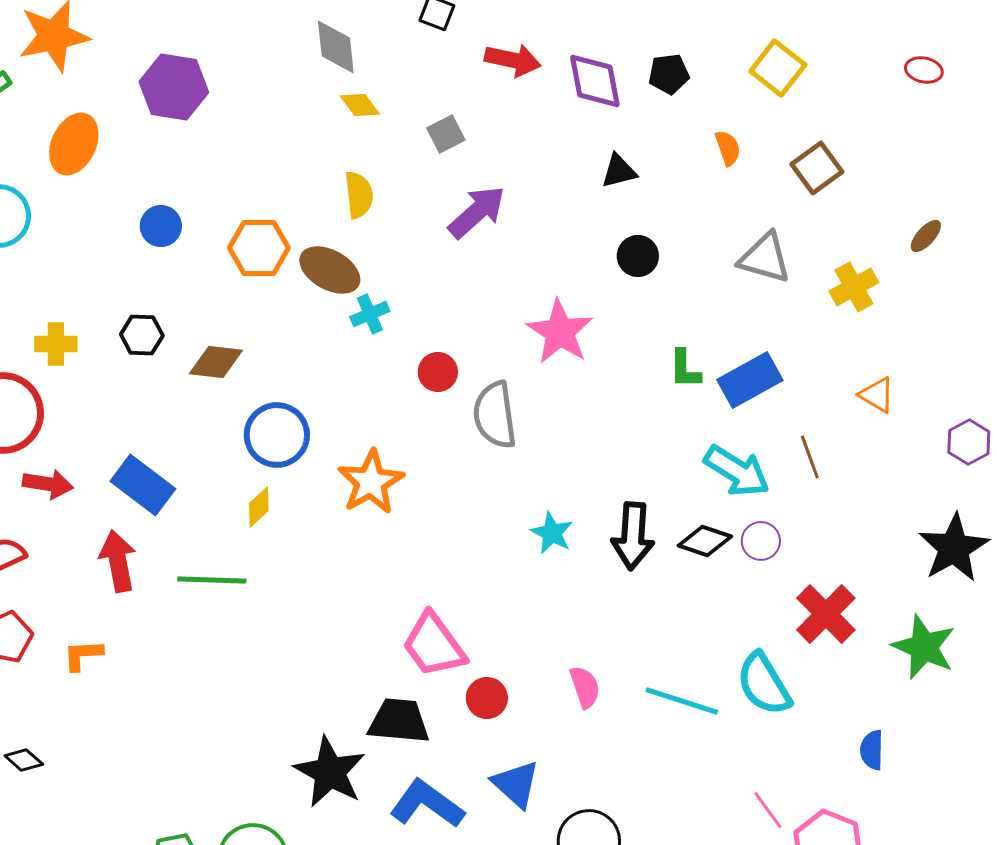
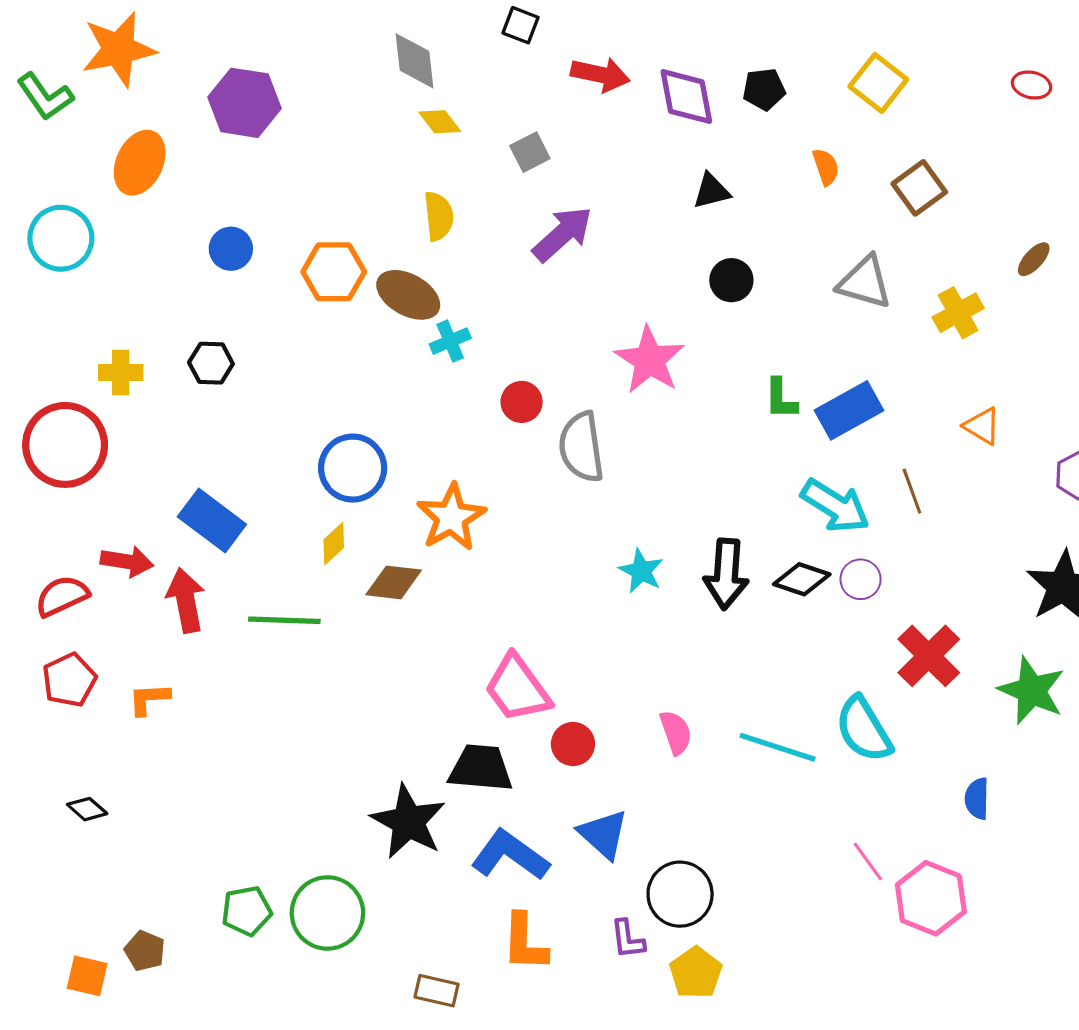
brown diamond: (216, 362) -> (394, 582), moved
red arrow: (48, 484) -> (127, 561), moved

